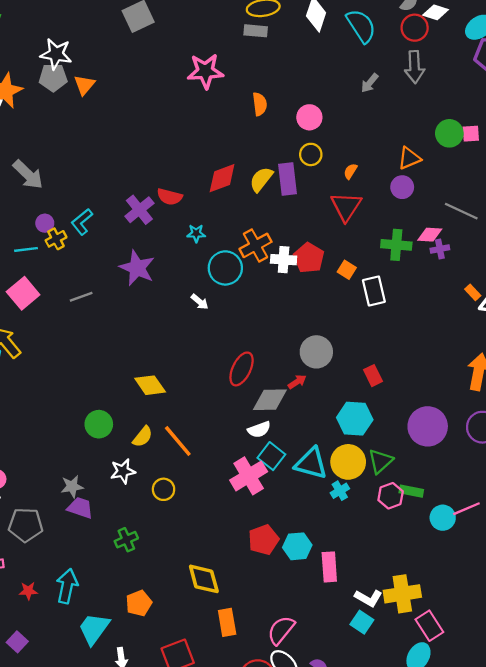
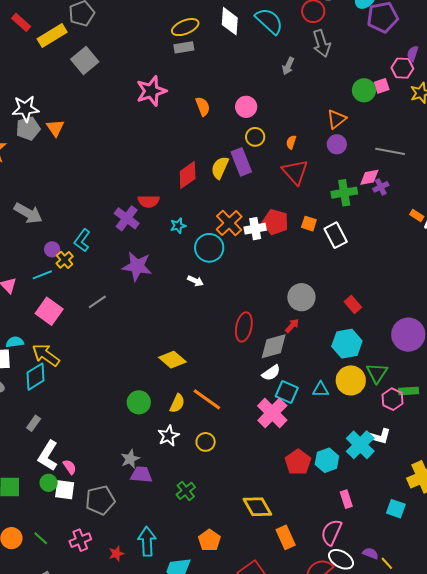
cyan triangle: (311, 463) -> (321, 389), size x0.6
cyan cross: (340, 491) -> (360, 445), moved, size x1.8
pink rectangle: (329, 567) -> (346, 499), moved, size x0.7
white L-shape: (368, 598) -> (379, 436), moved

